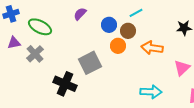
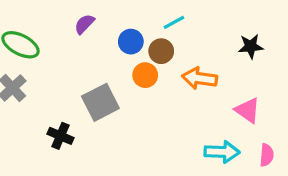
pink triangle: (182, 68) -> (248, 110), turned -42
black cross: (65, 84) -> (60, 136), size x0.7
cyan arrow: (151, 92) -> (222, 152), moved

